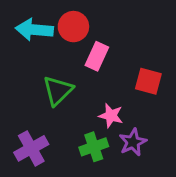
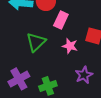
pink star: (111, 116) -> (70, 46), moved
green cross: (94, 147) -> (48, 86), moved

